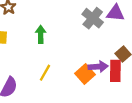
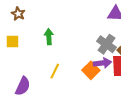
gray cross: (93, 18) -> (106, 44), moved

